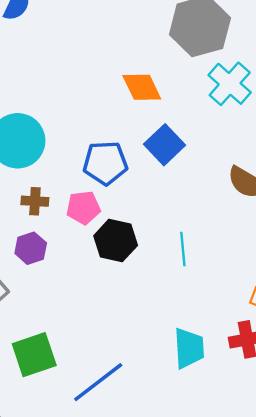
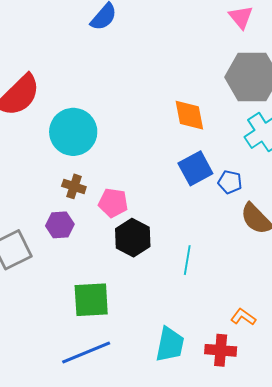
blue pentagon: (105, 163) -> (230, 182), moved, size x0.6
green square: (34, 355) -> (91, 300), moved

